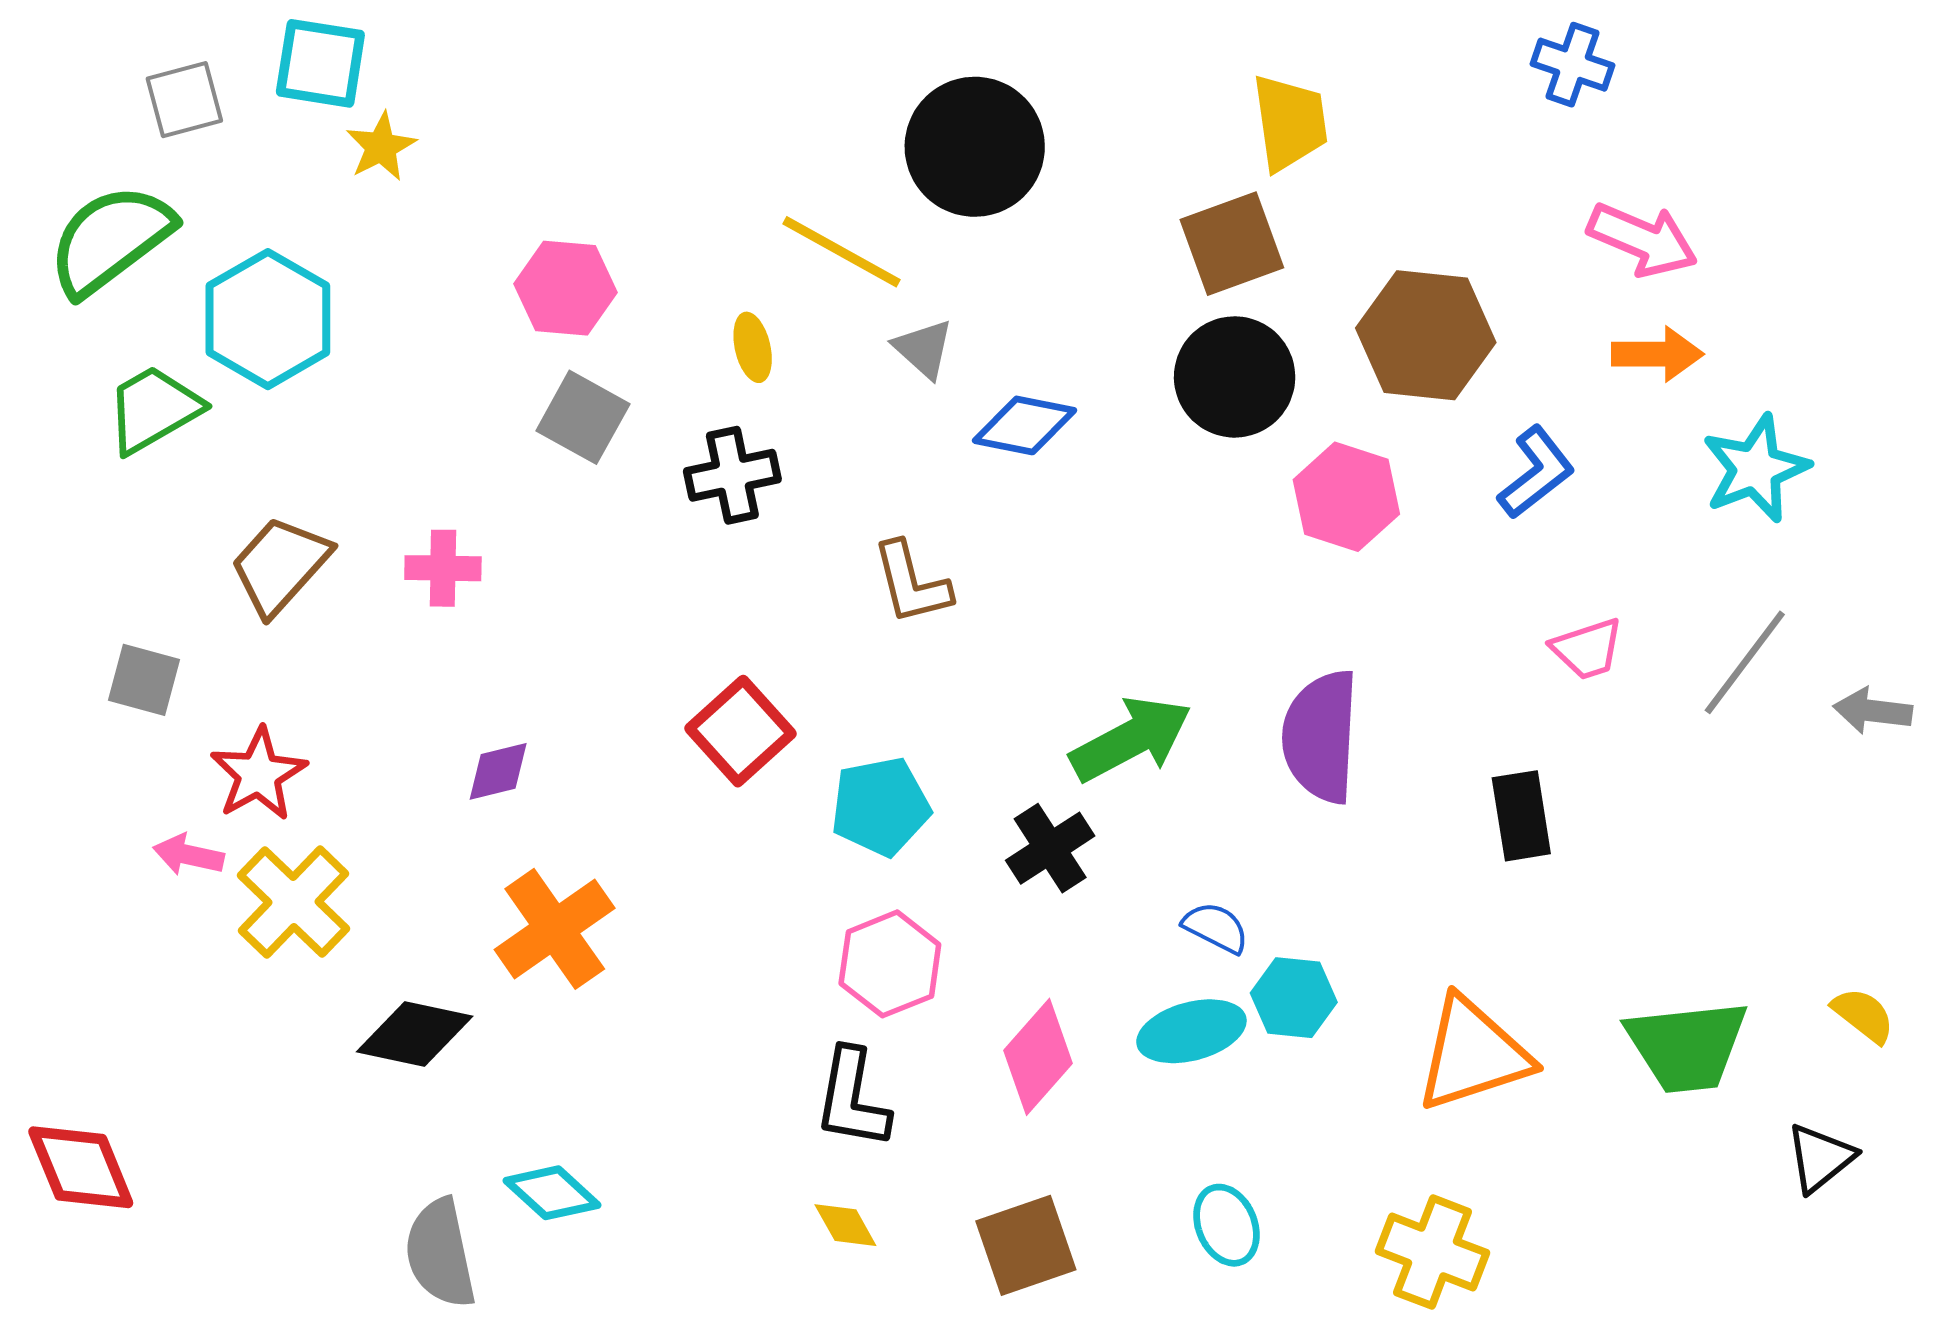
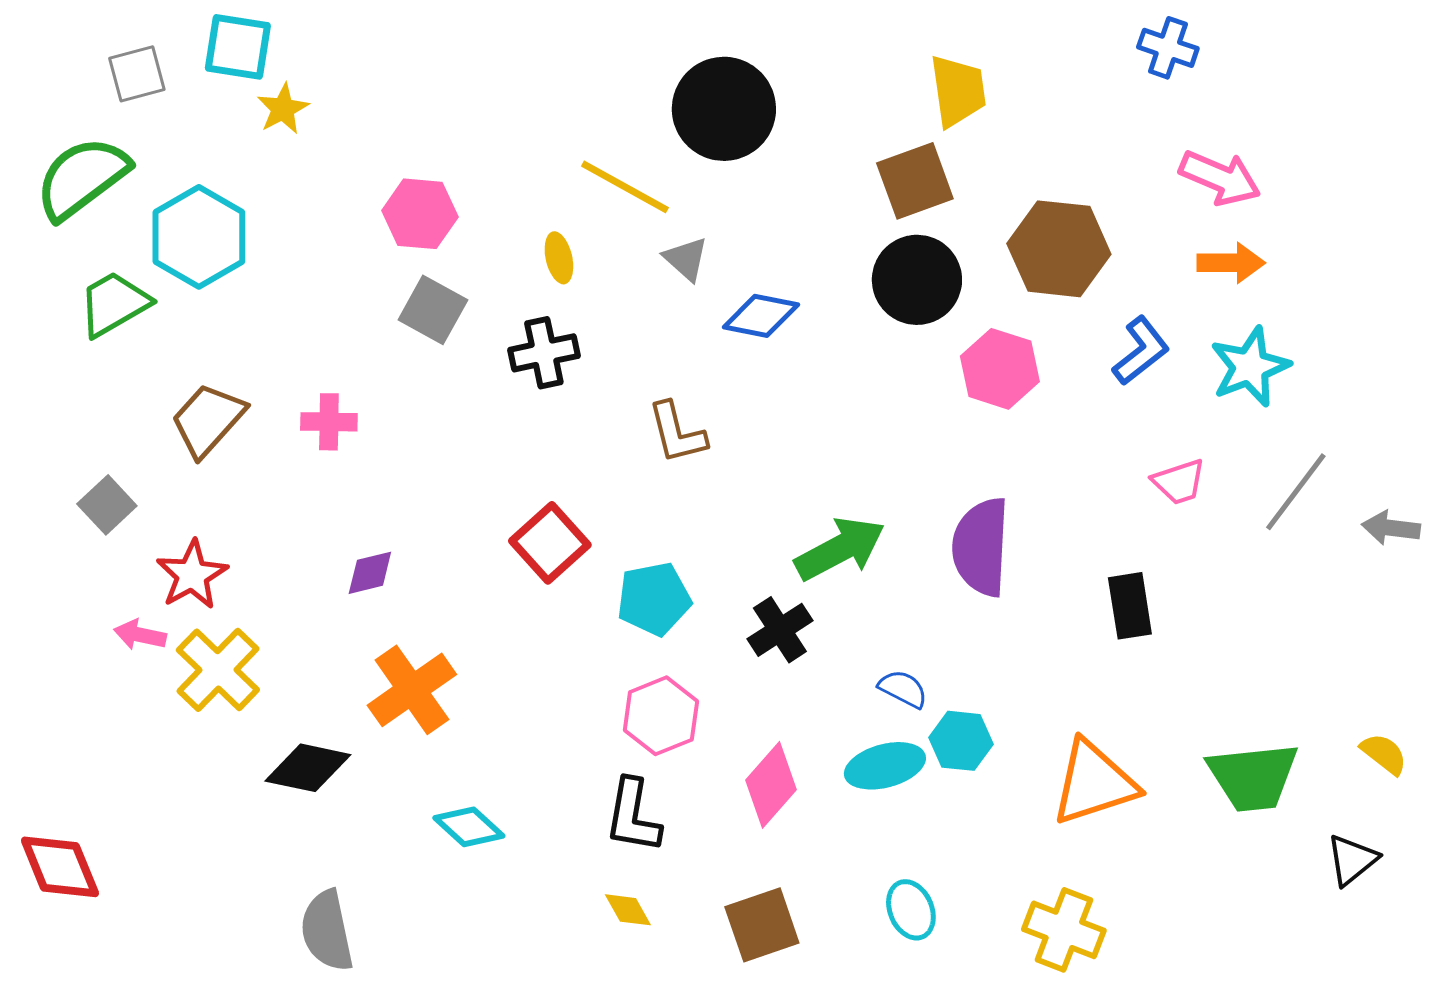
cyan star: (1756, 469) -> (1250, 367), moved
gray square: (144, 680) -> (107, 505), turned 32
cyan diamond: (552, 1193) -> (469, 827), moved

